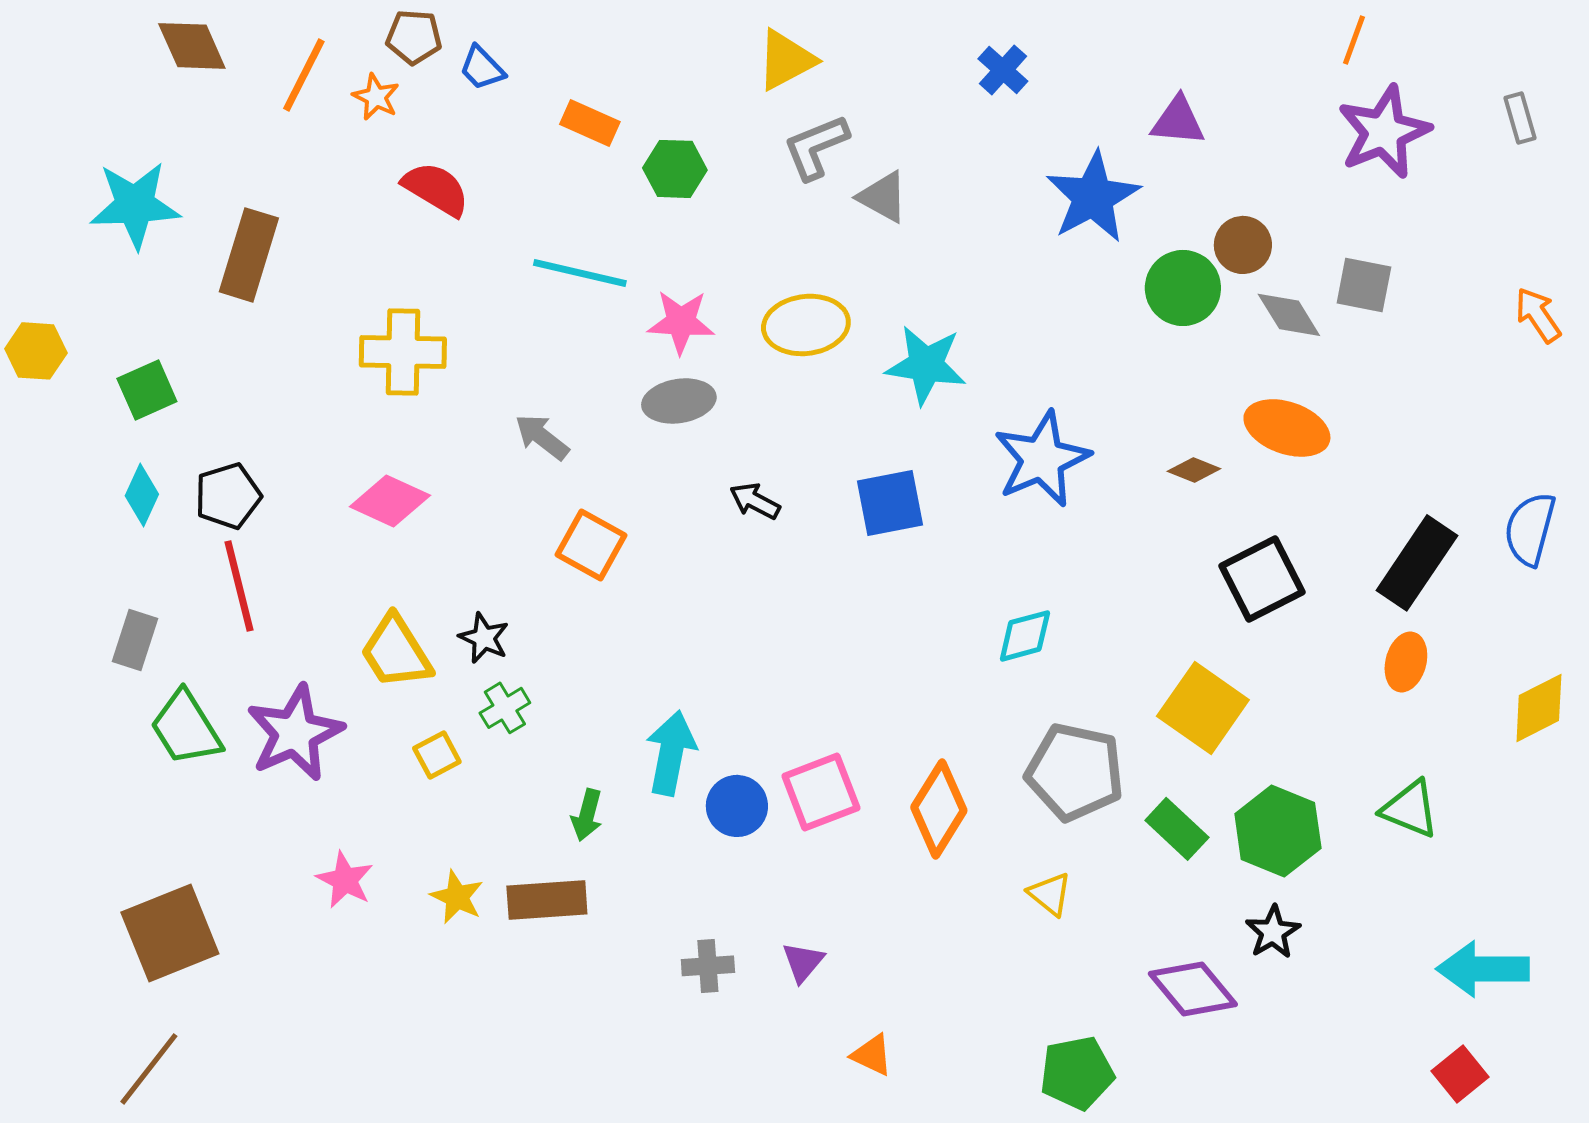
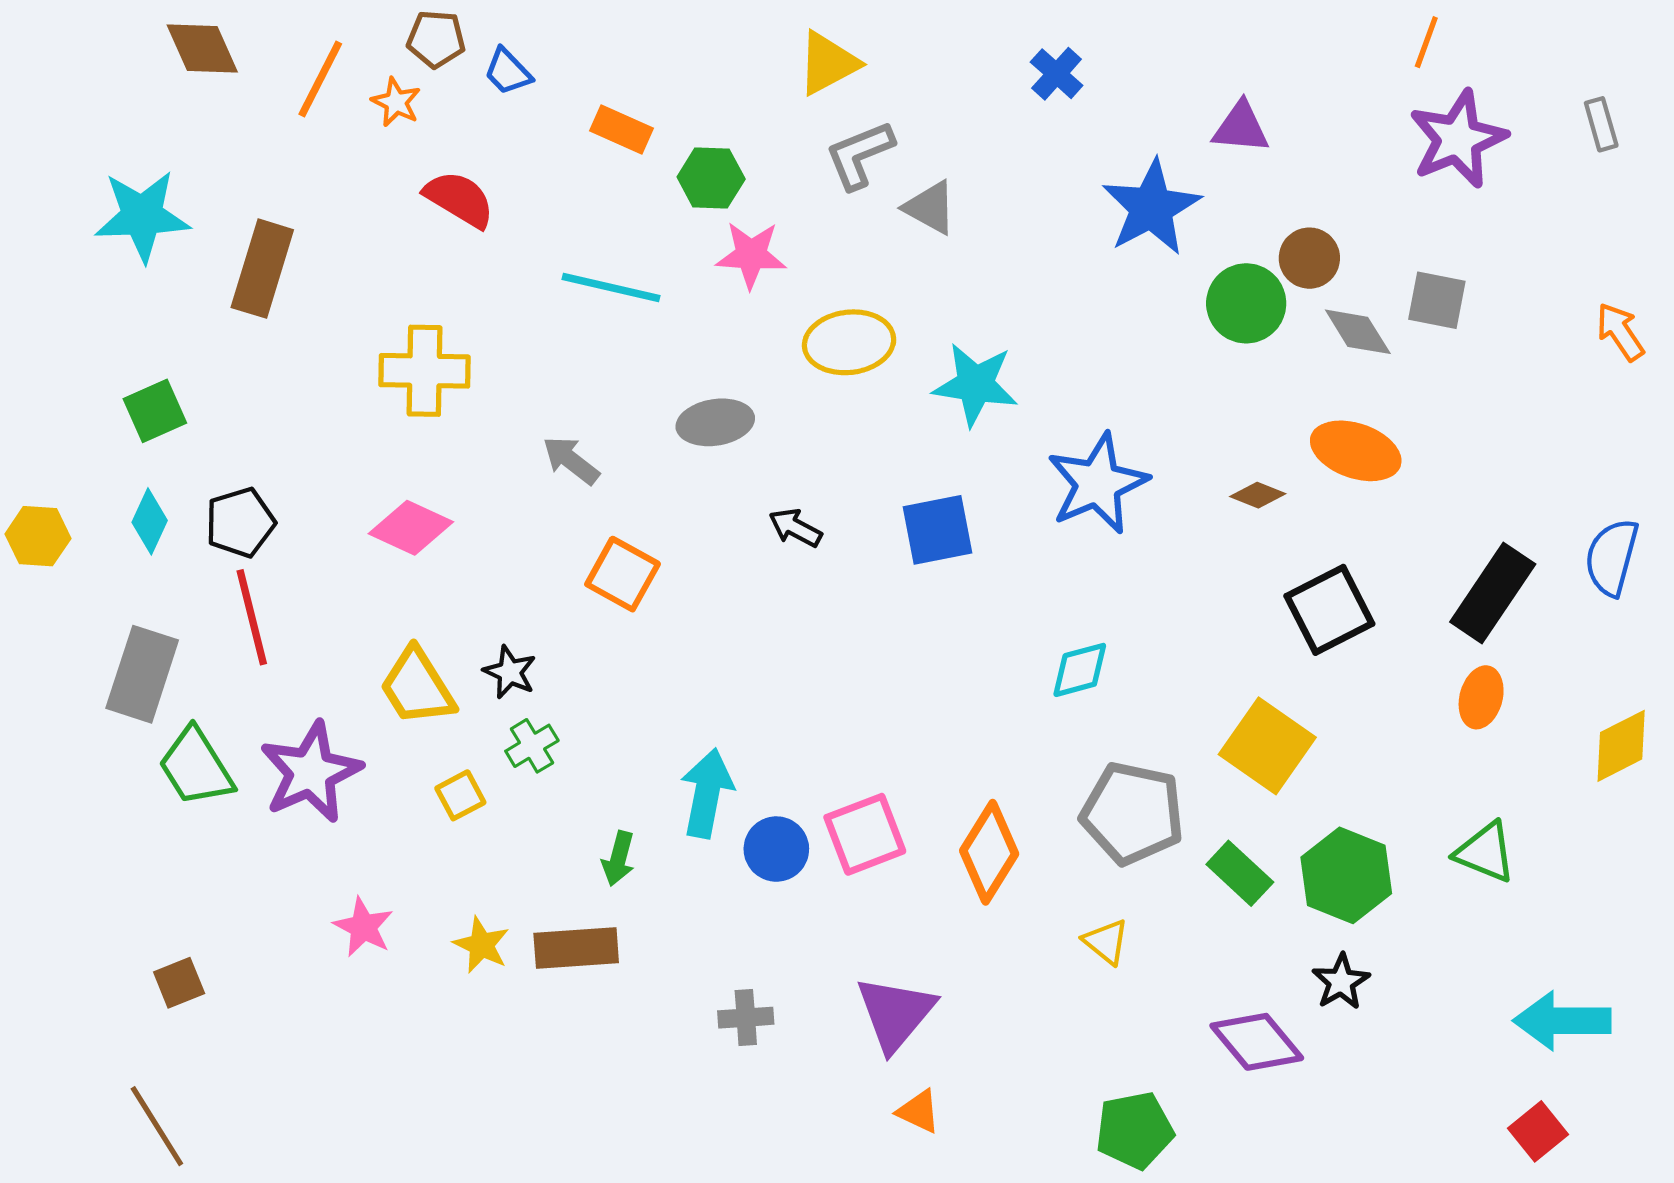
pink star: (681, 322) -> (751, 255), moved
yellow hexagon: (36, 351) -> (38, 536), moved
gray rectangle: (135, 640) -> (142, 674), size x1.5
brown square: (170, 933) -> (179, 983), size x0.5
purple triangle: (803, 962) -> (895, 1013), moved, size x1.8
brown line: (149, 1069) -> (157, 1126), turned -70

